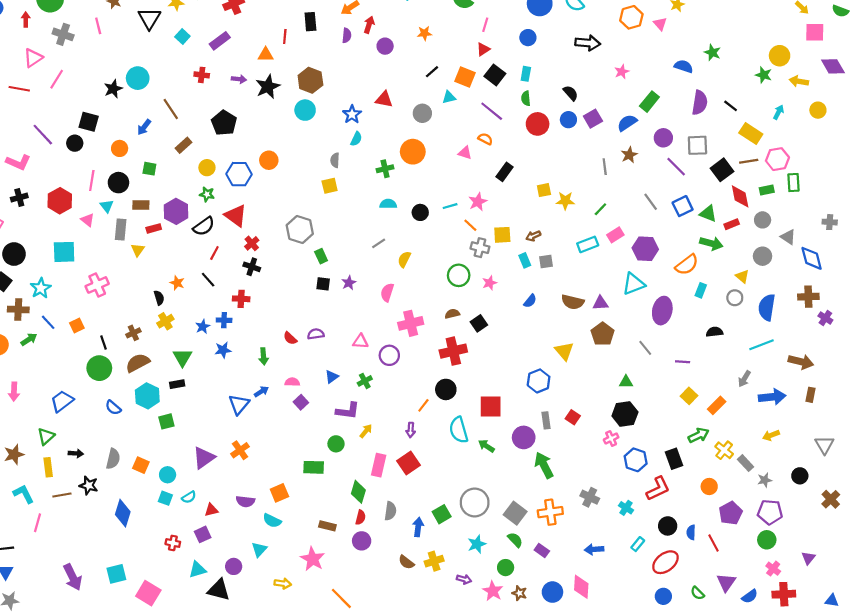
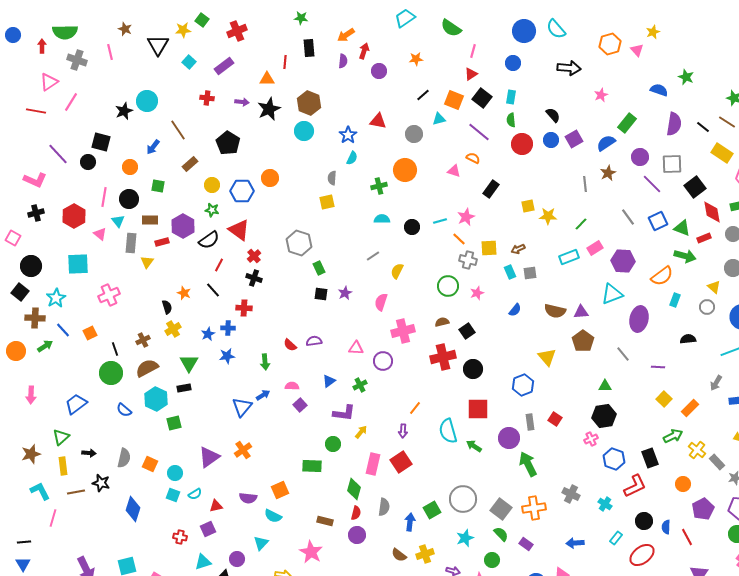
brown line: (749, 161) -> (727, 122), moved, turned 42
black circle: (446, 389) -> (473, 369), moved

